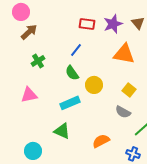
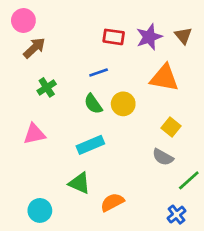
blue line: (76, 50) -> (99, 72), turned 32
yellow circle: (94, 85) -> (123, 104), moved
orange semicircle: (101, 141) -> (112, 202), moved
blue cross: (133, 154) -> (176, 215), turned 32

